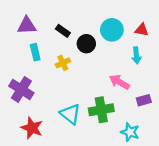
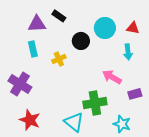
purple triangle: (27, 26) -> (37, 24), moved
black rectangle: (63, 31) -> (59, 16), moved
cyan triangle: (70, 114) -> (74, 122), moved

